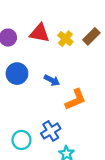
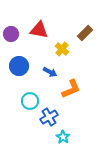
yellow cross: (65, 39) -> (62, 49), moved
cyan circle: (21, 140) -> (30, 101), moved

